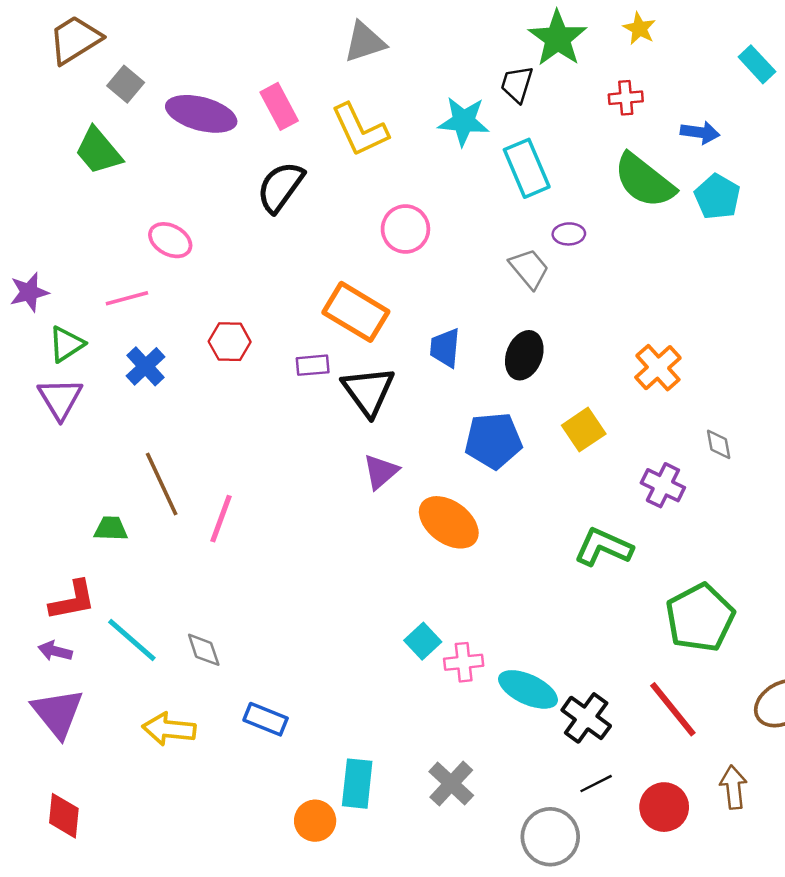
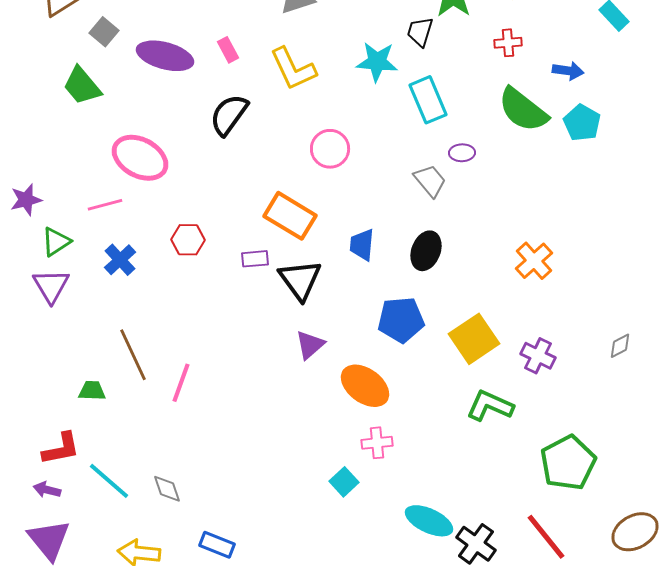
pink rectangle: (279, 106) -> (228, 50), size x0.7
pink ellipse: (170, 240) -> (140, 158), size x1.6
yellow square: (584, 430) -> (474, 339), moved, size x1.4
gray diamond: (719, 444) -> (620, 346), moved, turned 72
pink cross: (464, 662) -> (377, 443), moved

